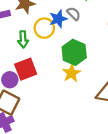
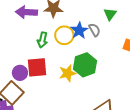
blue star: (58, 19) -> (79, 31), turned -30
yellow star: (71, 73) -> (67, 73), moved

